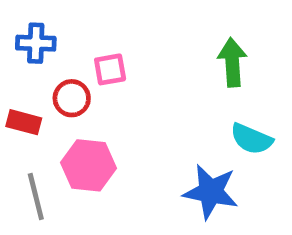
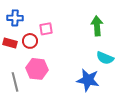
red rectangle: (24, 122) -> (10, 43), moved

